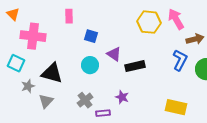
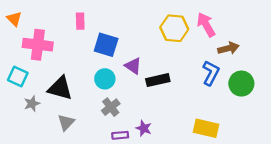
blue square: (91, 36) -> (106, 45), size x1.5
purple star: (122, 97) -> (144, 128), moved
gray cross: (85, 100) -> (111, 107), moved
gray triangle: (46, 101) -> (66, 122), moved

